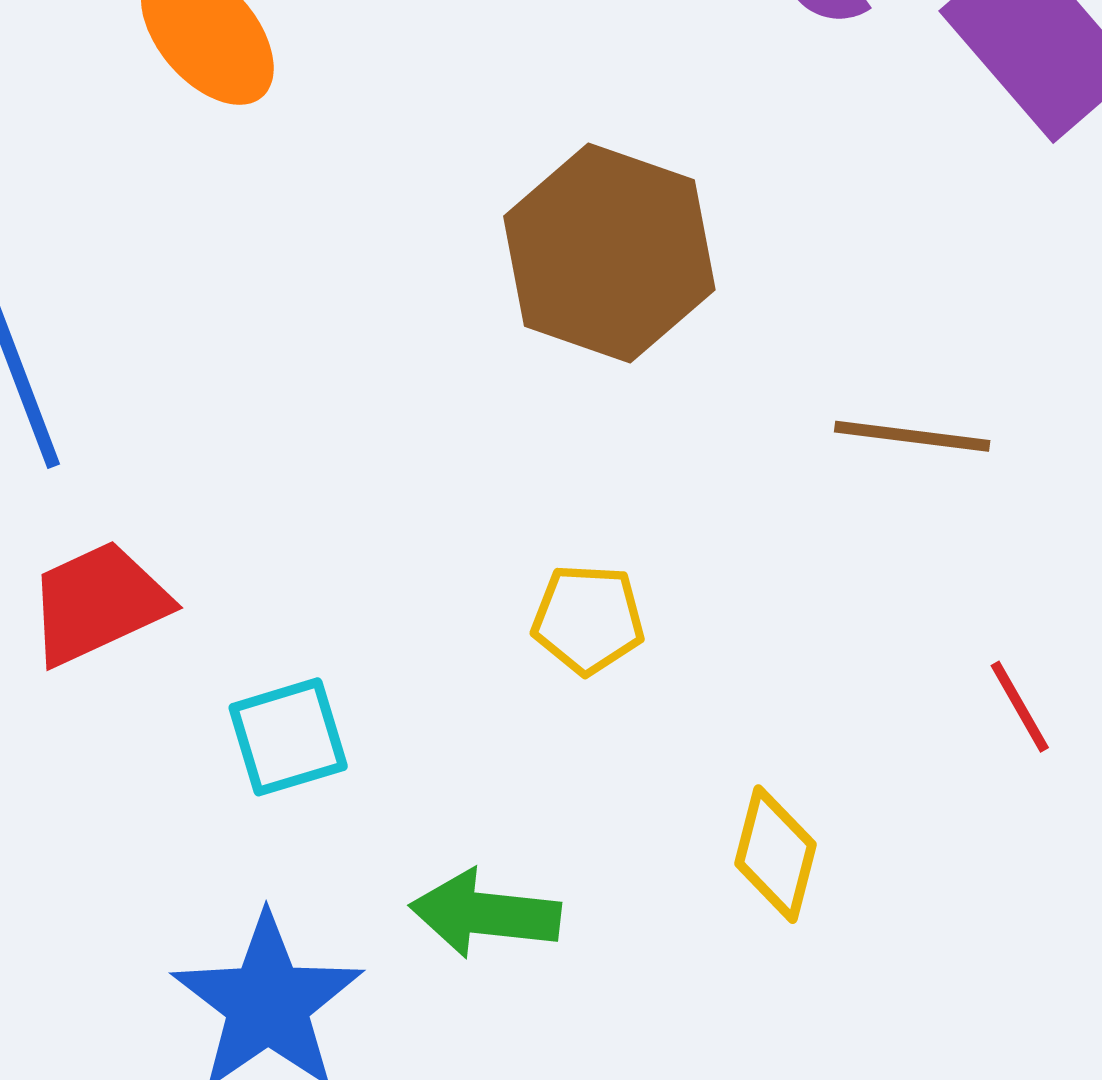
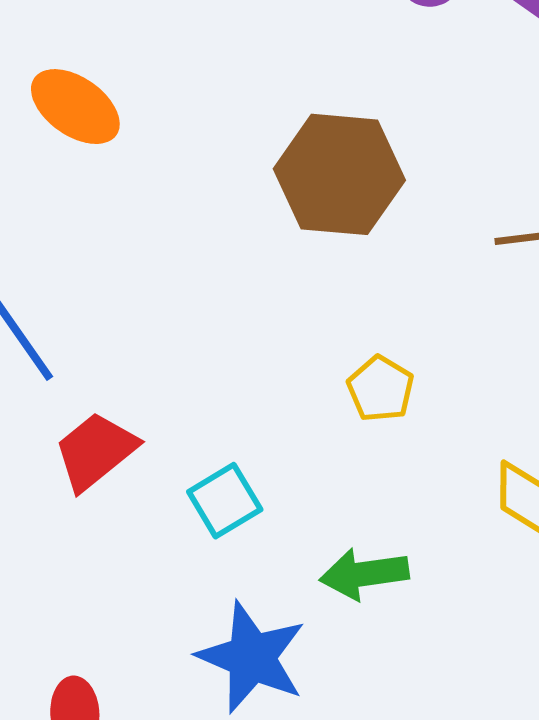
yellow pentagon: (588, 619) -> (381, 389), turned -30

